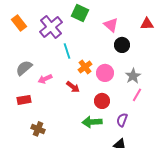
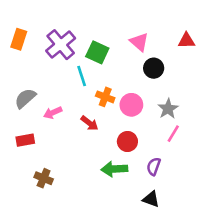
green square: (80, 13) -> (97, 52), moved
orange rectangle: (19, 23) -> (19, 39), turned 56
orange cross: (85, 67) -> (105, 97), turned -32

